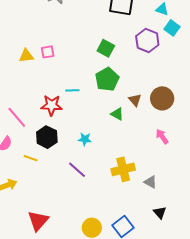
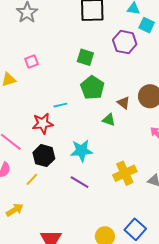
pink square: (48, 52) -> (31, 61), moved
cyan star: (85, 139) -> (82, 151), size x1.6
yellow line: (31, 158) -> (32, 179), turned -56

